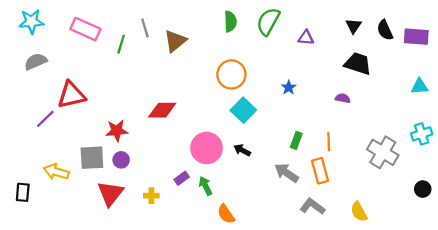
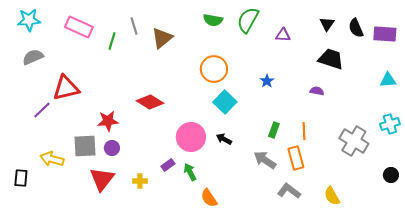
green semicircle: (230, 21) -> (213, 20), turned 102
red diamond: (162, 110) -> (150, 102), turned 32

